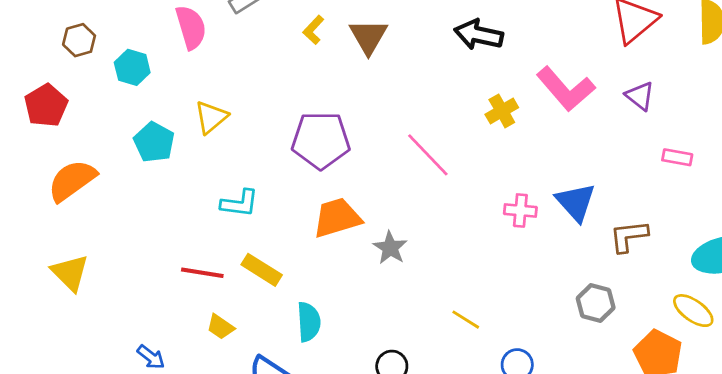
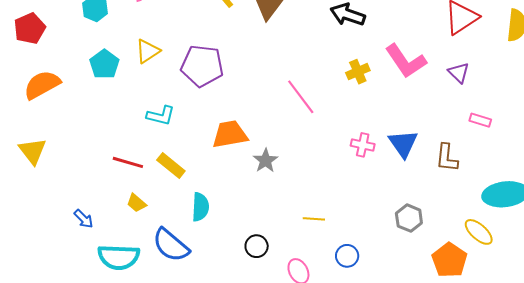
purple pentagon: (321, 140) -> (202, 66), moved
brown L-shape: (629, 236) -> (447, 158), moved, turned -84
yellow line: (466, 320) -> (314, 219), turned -35

